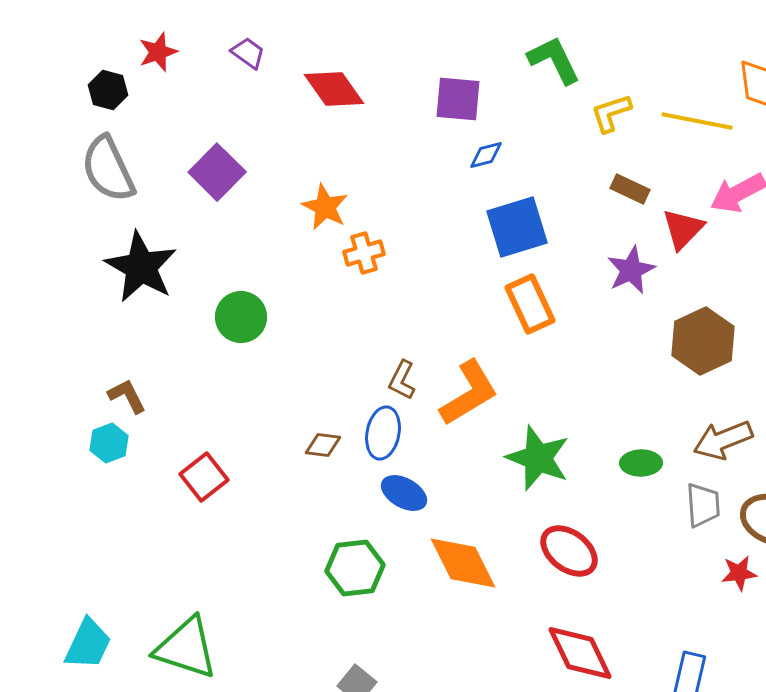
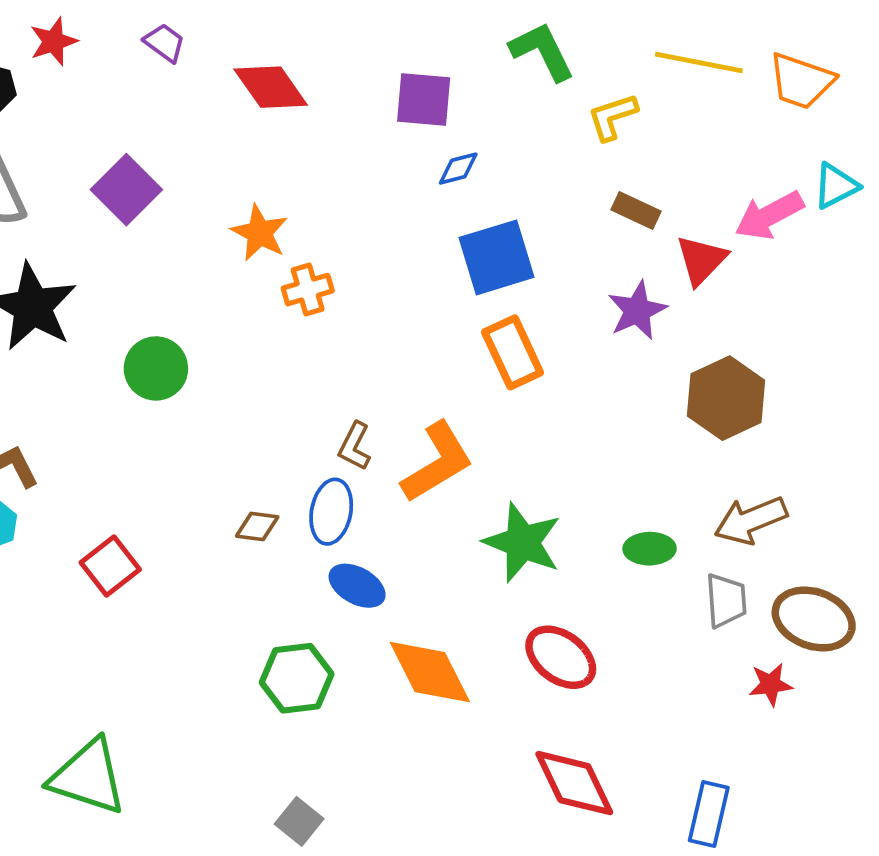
yellow line: (697, 121) -> (699, 62), moved

